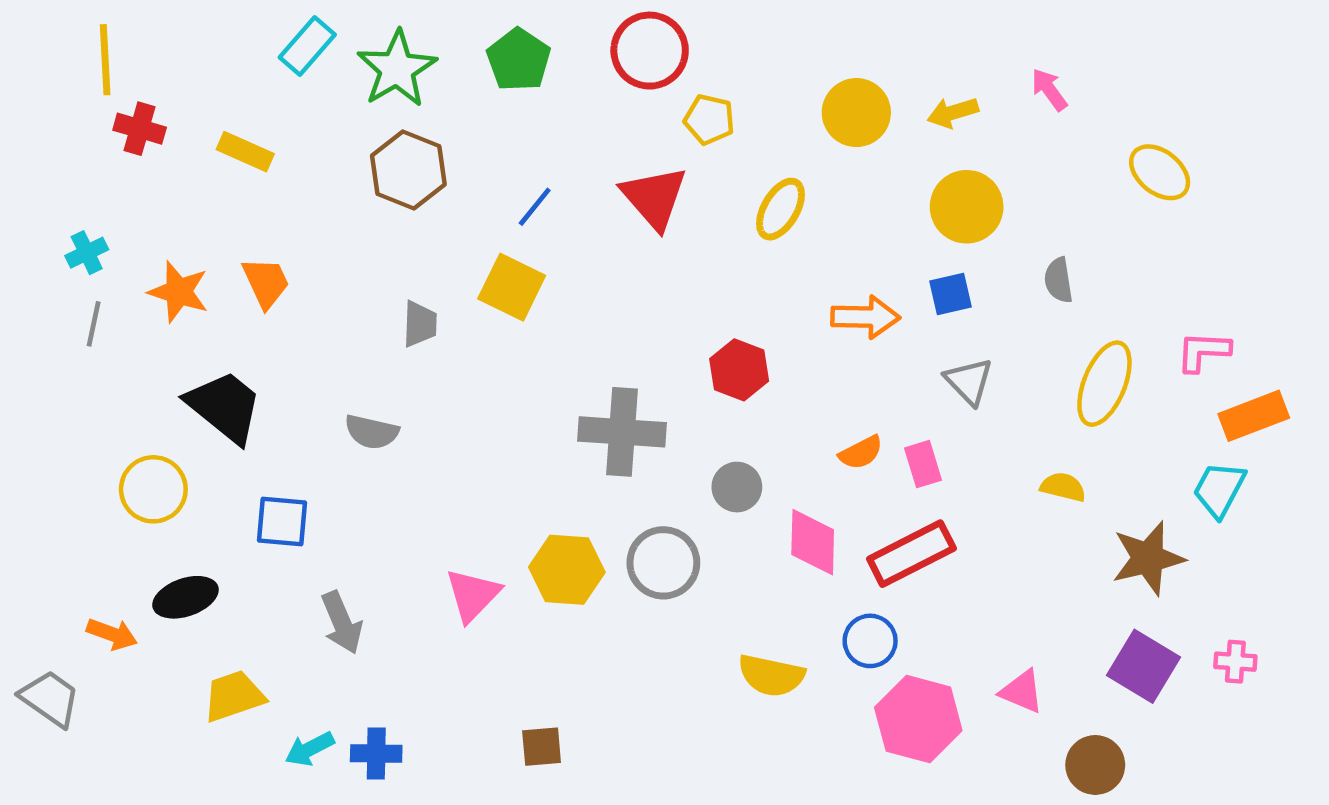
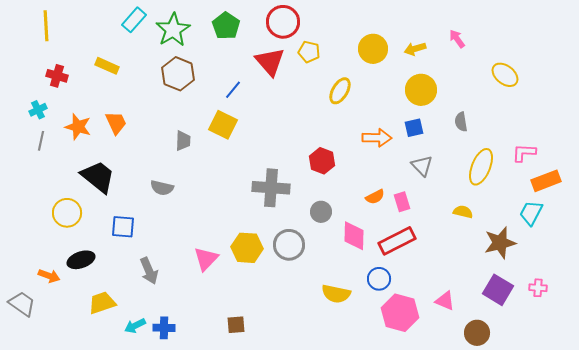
red cross: (140, 129) -> (57, 76), moved
red triangle: (654, 198) -> (270, 62), moved

